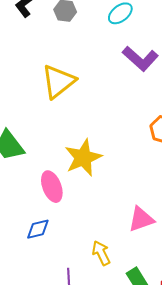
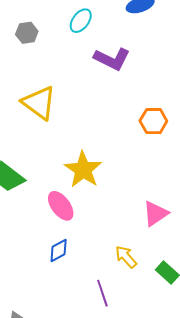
yellow triangle: (58, 81) -> (39, 103), turned -30

